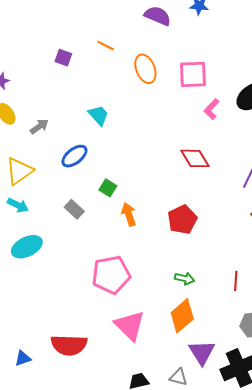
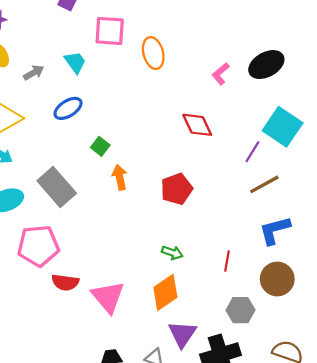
orange ellipse: (145, 69) -> (153, 53), moved
pink square: (193, 74) -> (110, 31), moved
cyan trapezoid: (99, 115) -> (75, 62), moved
gray rectangle: (74, 209) -> (57, 187), moved, size x1.8
pink pentagon: (111, 275) -> (38, 246), moved
red semicircle: (69, 345) -> (65, 282), moved, size x0.7

